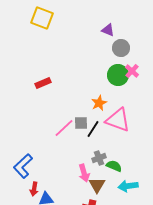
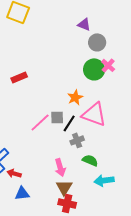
gray cross: (99, 158) -> (77, 140), moved
brown triangle: (97, 185) -> (64, 187), moved
red arrow: (34, 189) -> (14, 173), moved, turned 96

